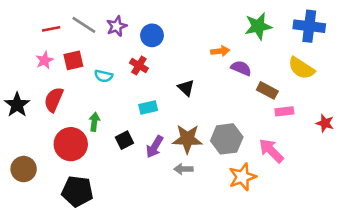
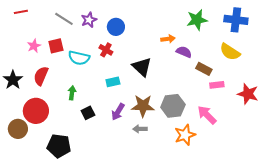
red line: (51, 29) -> (21, 12), moved
cyan semicircle: (104, 76) -> (79, 58), size x1.5
black triangle: (186, 88) -> (142, 67), size x1.5
red star: (325, 123) -> (248, 94), size x1.5
black square: (124, 140) -> (88, 113), moved
red circle: (71, 144) -> (36, 111), moved

